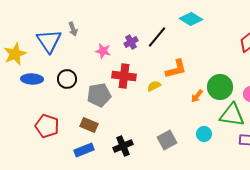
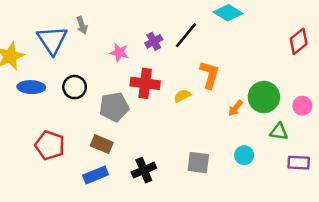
orange L-shape: (176, 69) -> (209, 75), turned -60
green triangle: (232, 115) -> (279, 132), size x0.6
gray square: (167, 140) -> (198, 163), turned 36

